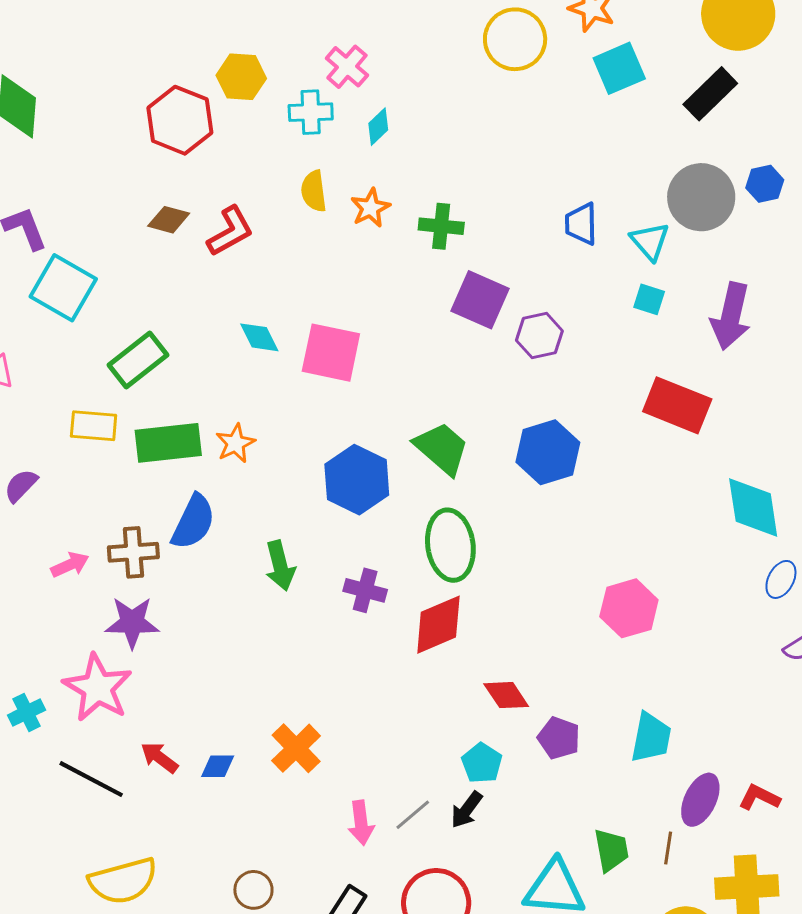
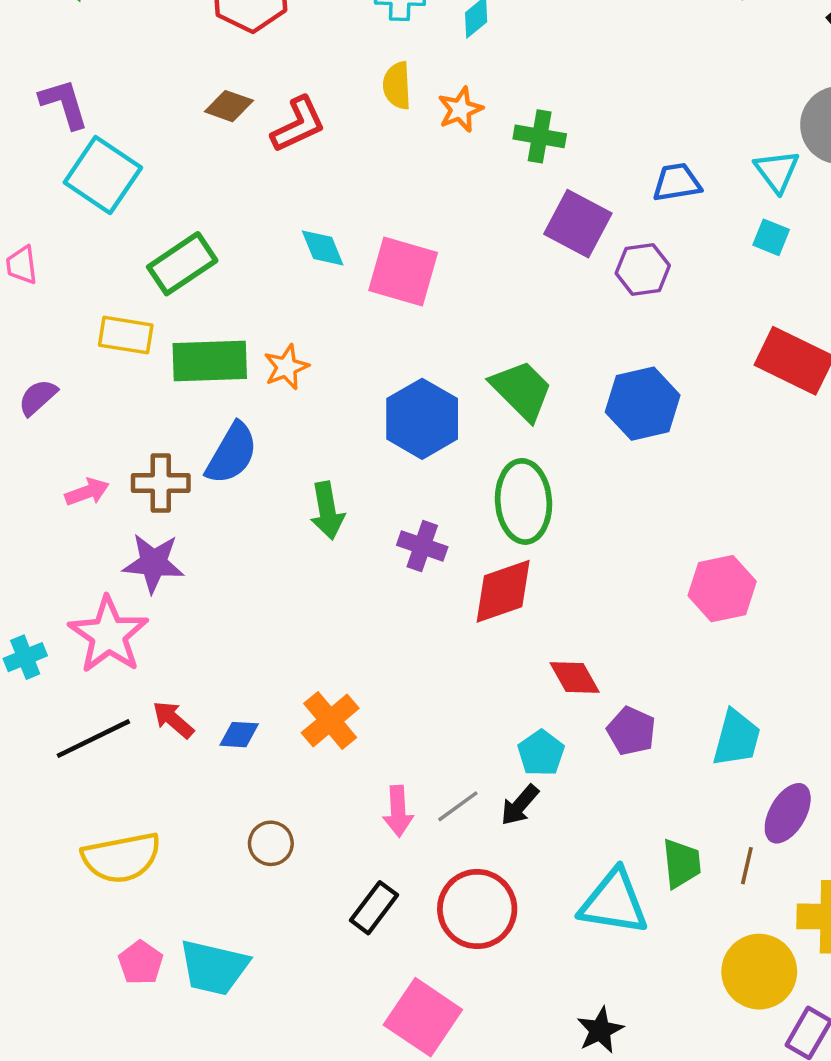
blue trapezoid: (581, 224) -> (677, 182), moved, turned 78
black line: (91, 779) -> (93, 739), turned -58
brown circle: (253, 890) -> (271, 843), moved

